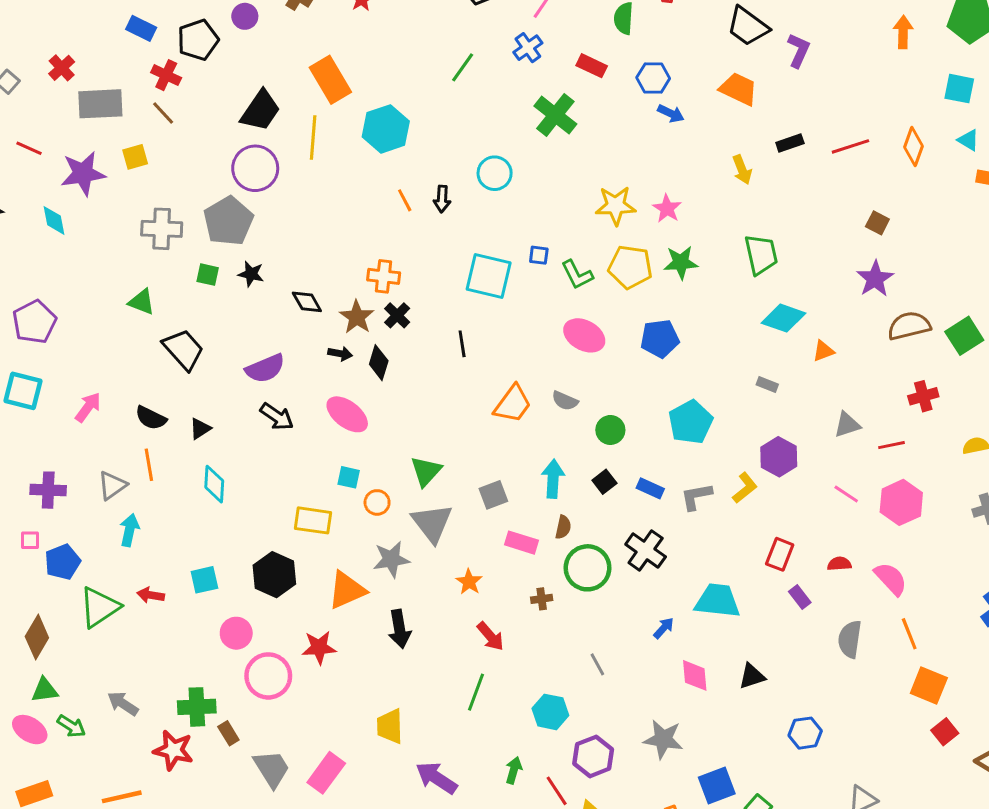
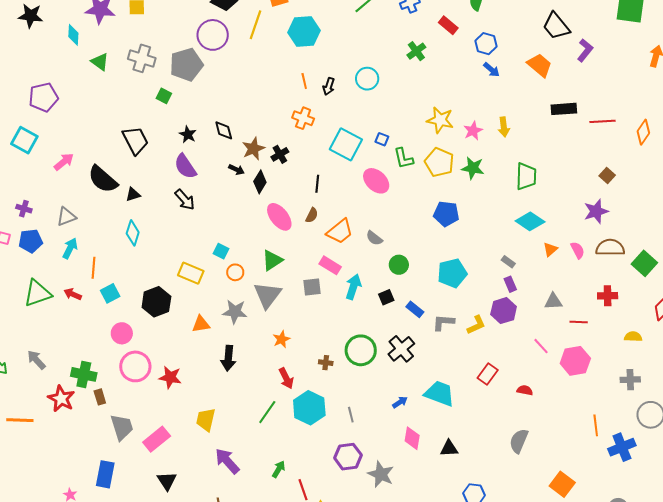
green cross: (555, 115) -> (416, 51), size x0.7
black rectangle: (790, 143) -> (564, 109), size x1.4
yellow arrow: (742, 170) -> (504, 127), moved
black star: (251, 274) -> (188, 134), moved
orange cross: (384, 276) -> (303, 118), moved
green triangle: (142, 302) -> (100, 62), moved
pink ellipse: (584, 335) -> (376, 181), moved
green square: (964, 336) -> (644, 263), turned -30
orange triangle: (823, 351) -> (550, 249), turned -35
purple semicircle: (265, 368) -> (185, 166), turned 64
pink ellipse: (347, 414) -> (279, 217), moved
black semicircle: (151, 418) -> (103, 179), size x1.5
orange line: (149, 465) -> (94, 268), moved
purple cross: (48, 490) -> (24, 209), size x0.7
brown semicircle: (563, 527) -> (312, 215), moved
pink rectangle: (521, 543) -> (330, 265), moved
blue pentagon: (63, 562) -> (31, 241), moved
pink semicircle: (891, 579) -> (578, 250), moved, size x0.7
cyan square: (204, 580) -> (110, 293), turned -30
orange triangle: (347, 590) -> (201, 324), size x0.7
purple rectangle: (800, 597) -> (510, 284), moved
orange line: (909, 634) -> (596, 425), moved
red star: (319, 647) -> (170, 377), moved
cyan hexagon: (550, 712) -> (309, 408), moved, size x1.4
purple hexagon: (593, 756) -> (348, 457), moved

